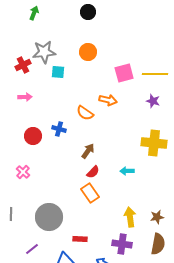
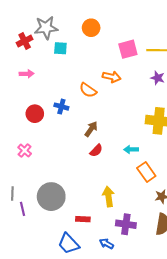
orange rectangle: (90, 193) -> (146, 172), moved
yellow arrow: (130, 217) -> (108, 197), moved
purple line: (32, 249) -> (23, 209), moved, turned -64

